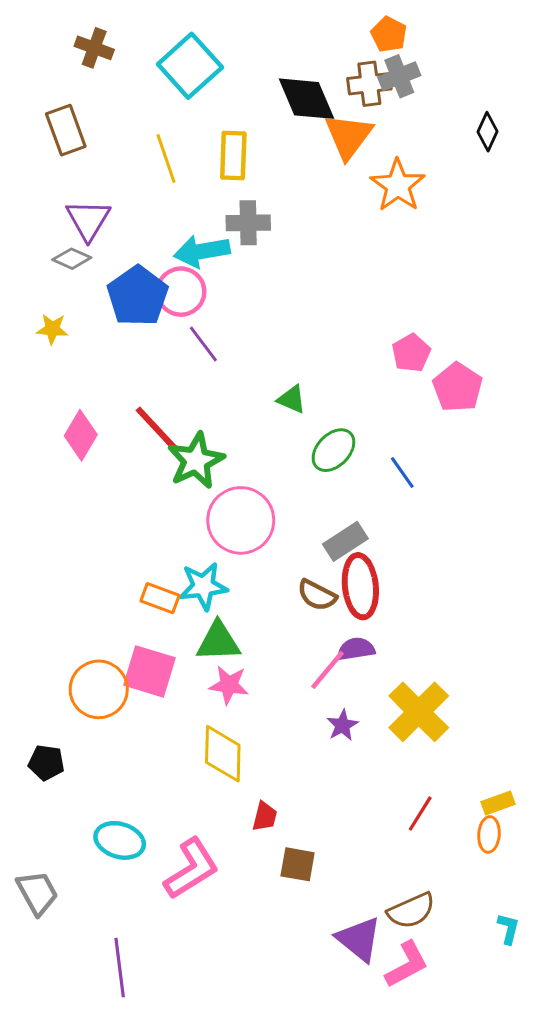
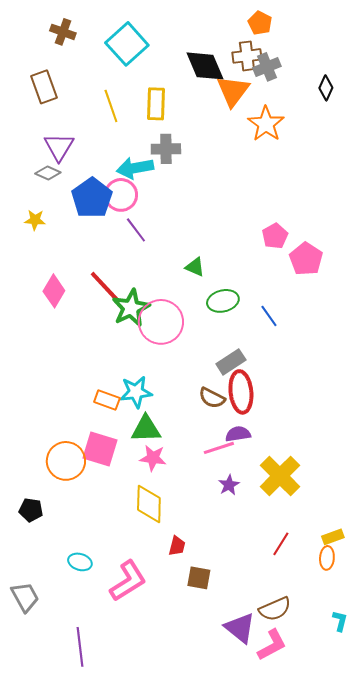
gray cross: (399, 76) -> (267, 67), moved
green ellipse: (333, 450) -> (223, 301), turned 32
pink circle: (241, 520) -> (161, 322), moved
pink line: (327, 670) -> (219, 448), turned 32
cyan ellipse: (120, 840) -> (80, 562), size x0.7

